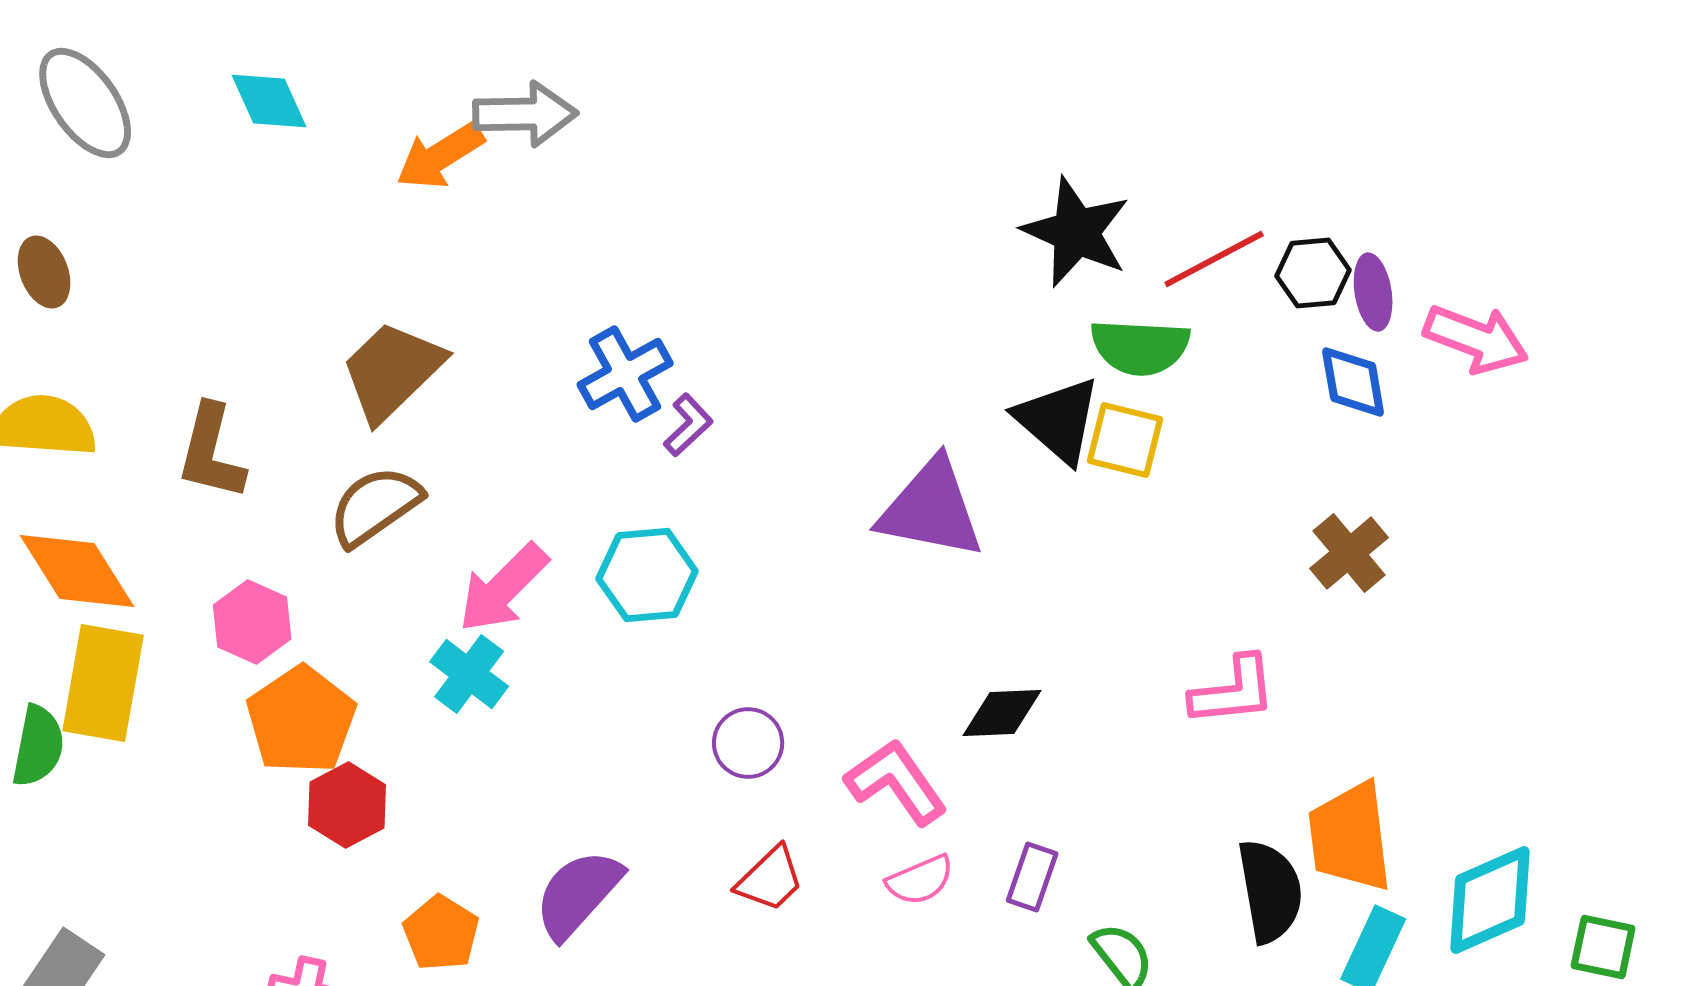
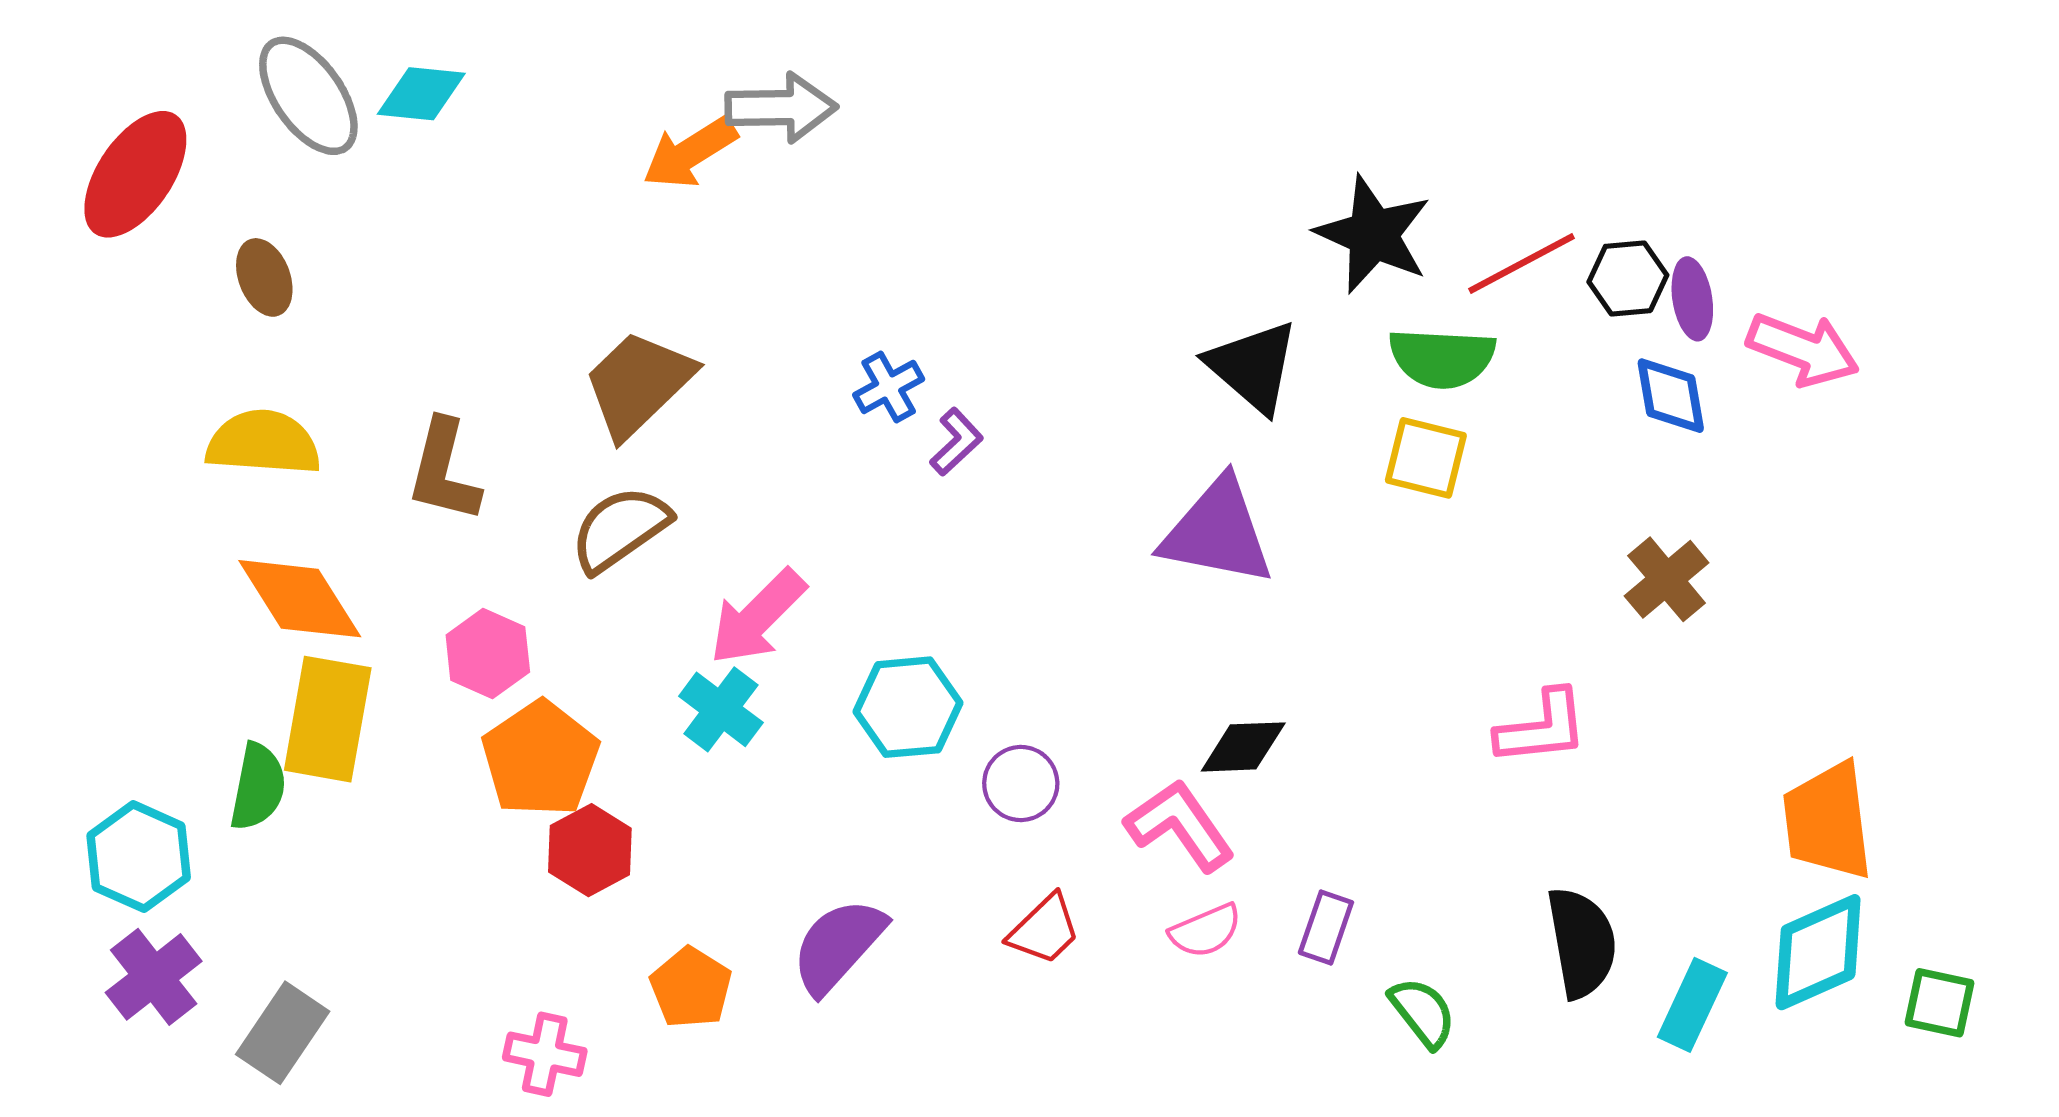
cyan diamond: (269, 101) -> (421, 94), moved, turned -60
blue cross: (625, 374) -> (889, 387), size x0.7
black triangle: (1058, 420) -> (1253, 367), moved
cyan hexagon: (647, 575) -> (908, 707), moved
black diamond: (1002, 713) -> (1243, 747), moved
orange trapezoid: (1350, 837) -> (1828, 821), moved

